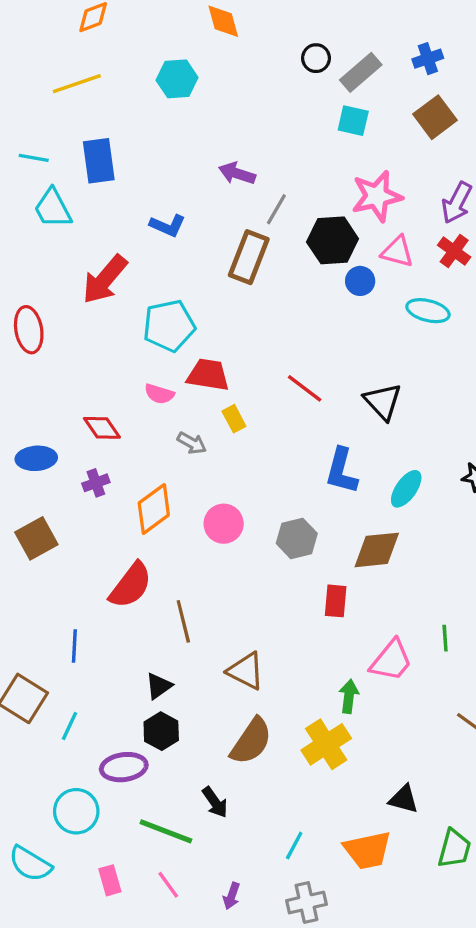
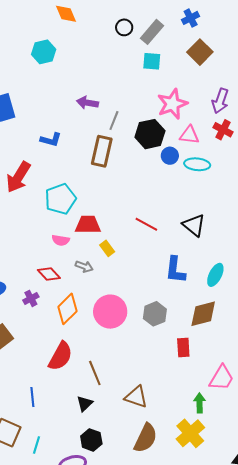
cyan ellipse: (428, 311) -> (197, 164), moved
red diamond: (102, 428) -> (49, 274), moved
pink circle: (224, 524) -> (110, 312), size x1.4
black triangle: (159, 686) -> (85, 404), moved

